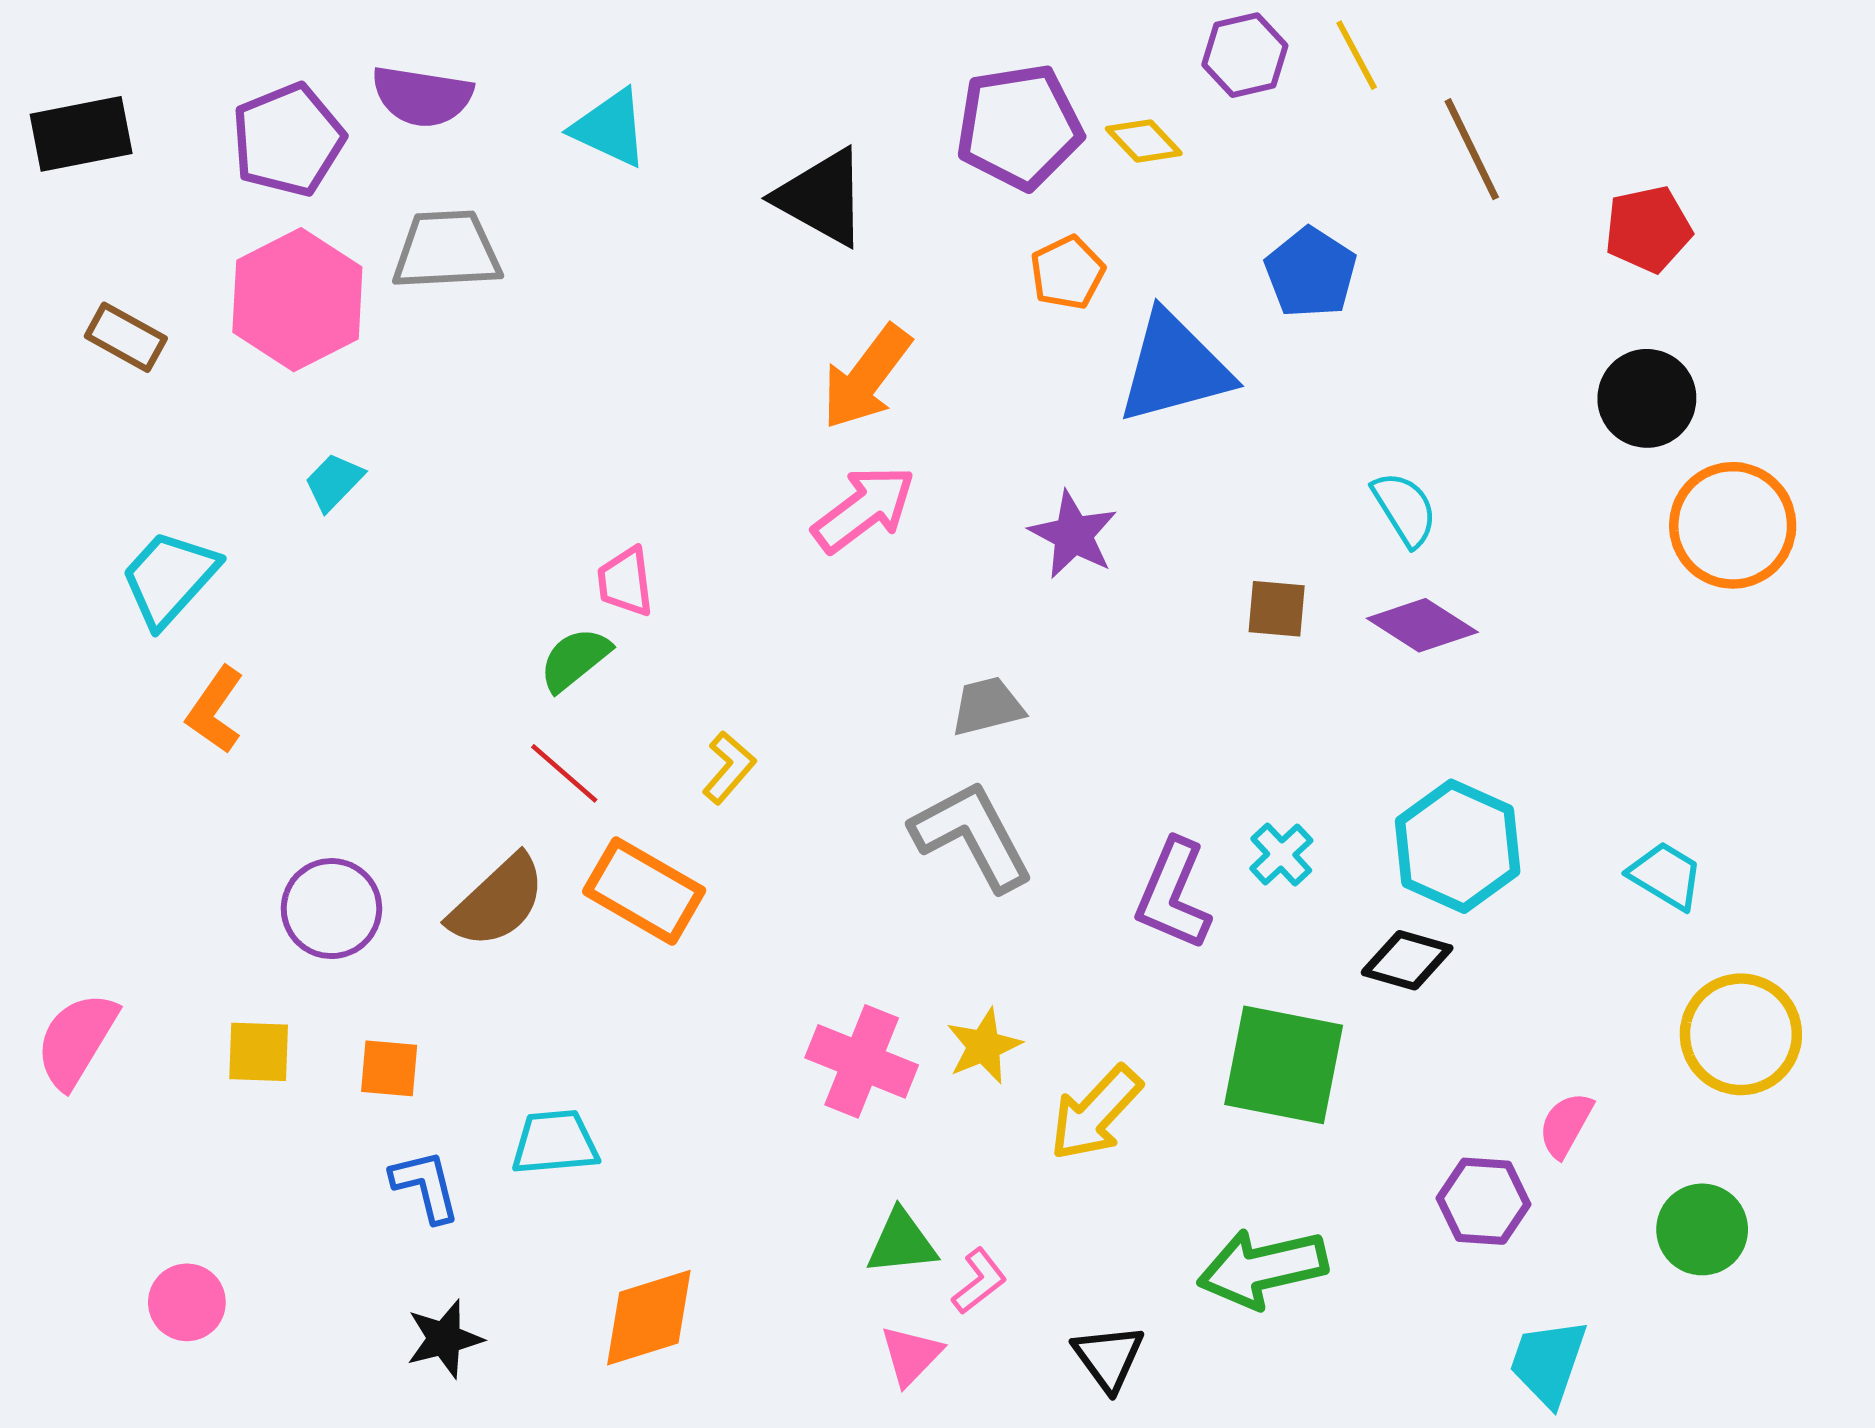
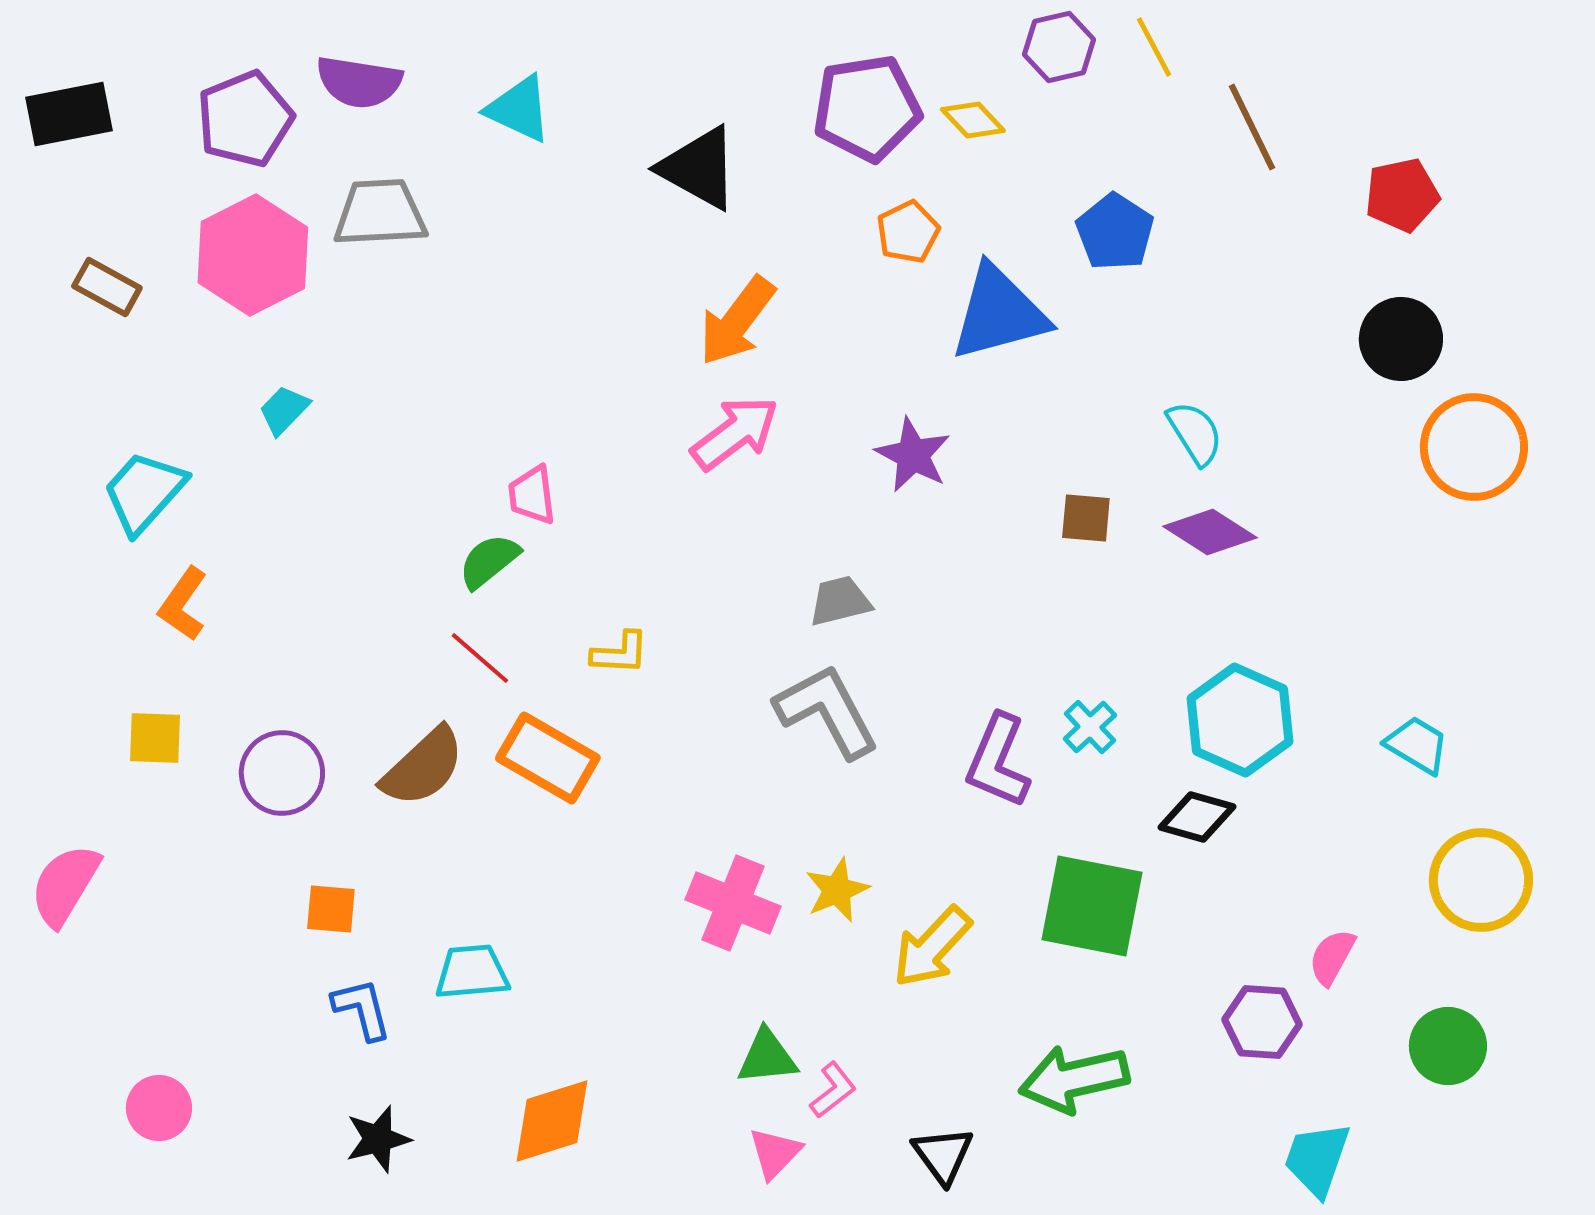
yellow L-shape: (729, 767) -> (620, 653), turned 52
yellow square: (259, 1052) -> (155, 738), moved

